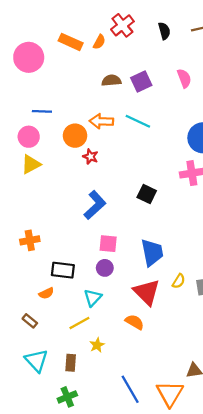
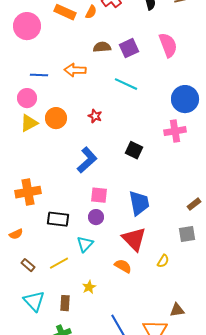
pink semicircle: (184, 78) -> (168, 45), size x1.4
orange arrow: (101, 121) -> (75, 70), moved
orange circle: (75, 136) -> (56, 118), moved
red star: (90, 157) -> (95, 116), moved
orange cross: (30, 240) -> (28, 192), size x1.4
yellow semicircle: (179, 281) -> (163, 261), moved
orange semicircle: (46, 293) -> (16, 234), moved
yellow line: (79, 323) -> (59, 263), moved

